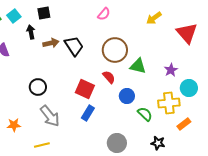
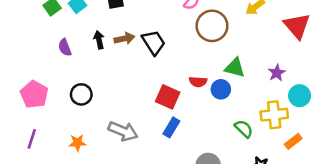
black arrow: (31, 32) -> (99, 40), moved
brown circle: (115, 50) -> (212, 26), moved
red semicircle: (109, 77) -> (198, 82), turned 136
black circle: (38, 87) -> (81, 94), moved
blue circle: (127, 96) -> (221, 89), moved
gray arrow: (50, 116) -> (123, 131), turned -30

